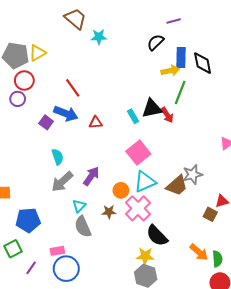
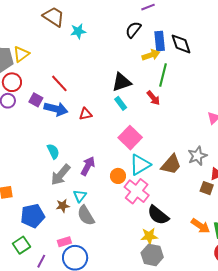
black triangle: (152, 108) -> (122, 82), moved
purple square: (46, 122) -> (36, 100), moved
gray star: (193, 175) -> (197, 156), moved
brown star: (109, 212) -> (63, 206), moved

